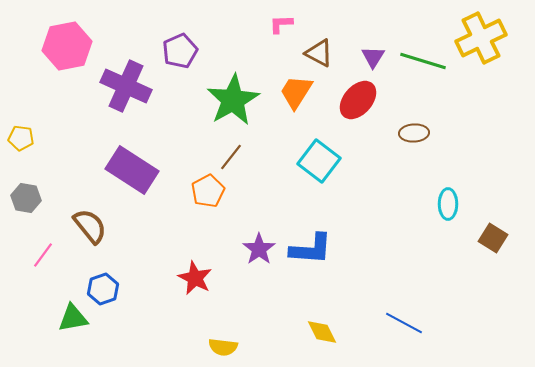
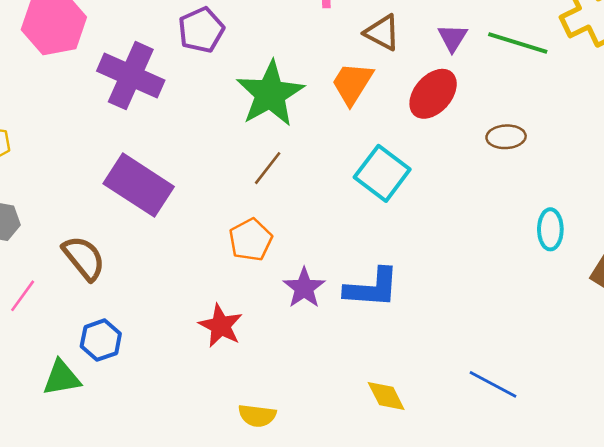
orange pentagon: (208, 191) -> (251, 240), moved

